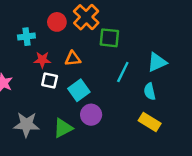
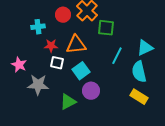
orange triangle: (73, 59) -> (76, 45), size x1.5
cyan semicircle: (150, 91) -> (139, 72), size x1.5
gray star: (26, 124) -> (38, 85), moved

